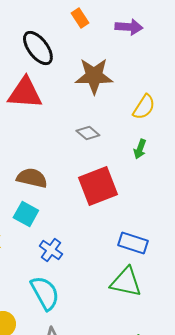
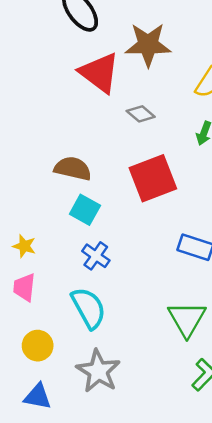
red triangle: (25, 93) -> (99, 73), moved, turned 33
cyan square: (26, 214) -> (85, 210), moved
green triangle: (126, 282) -> (187, 319), moved, turned 48

